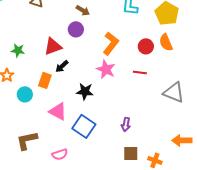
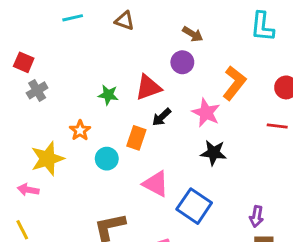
green star: (18, 50) -> (108, 95), moved
pink star: (106, 69) -> (206, 113), moved
black star: (85, 91) -> (213, 153), moved
purple arrow: (126, 124) -> (256, 216), moved

